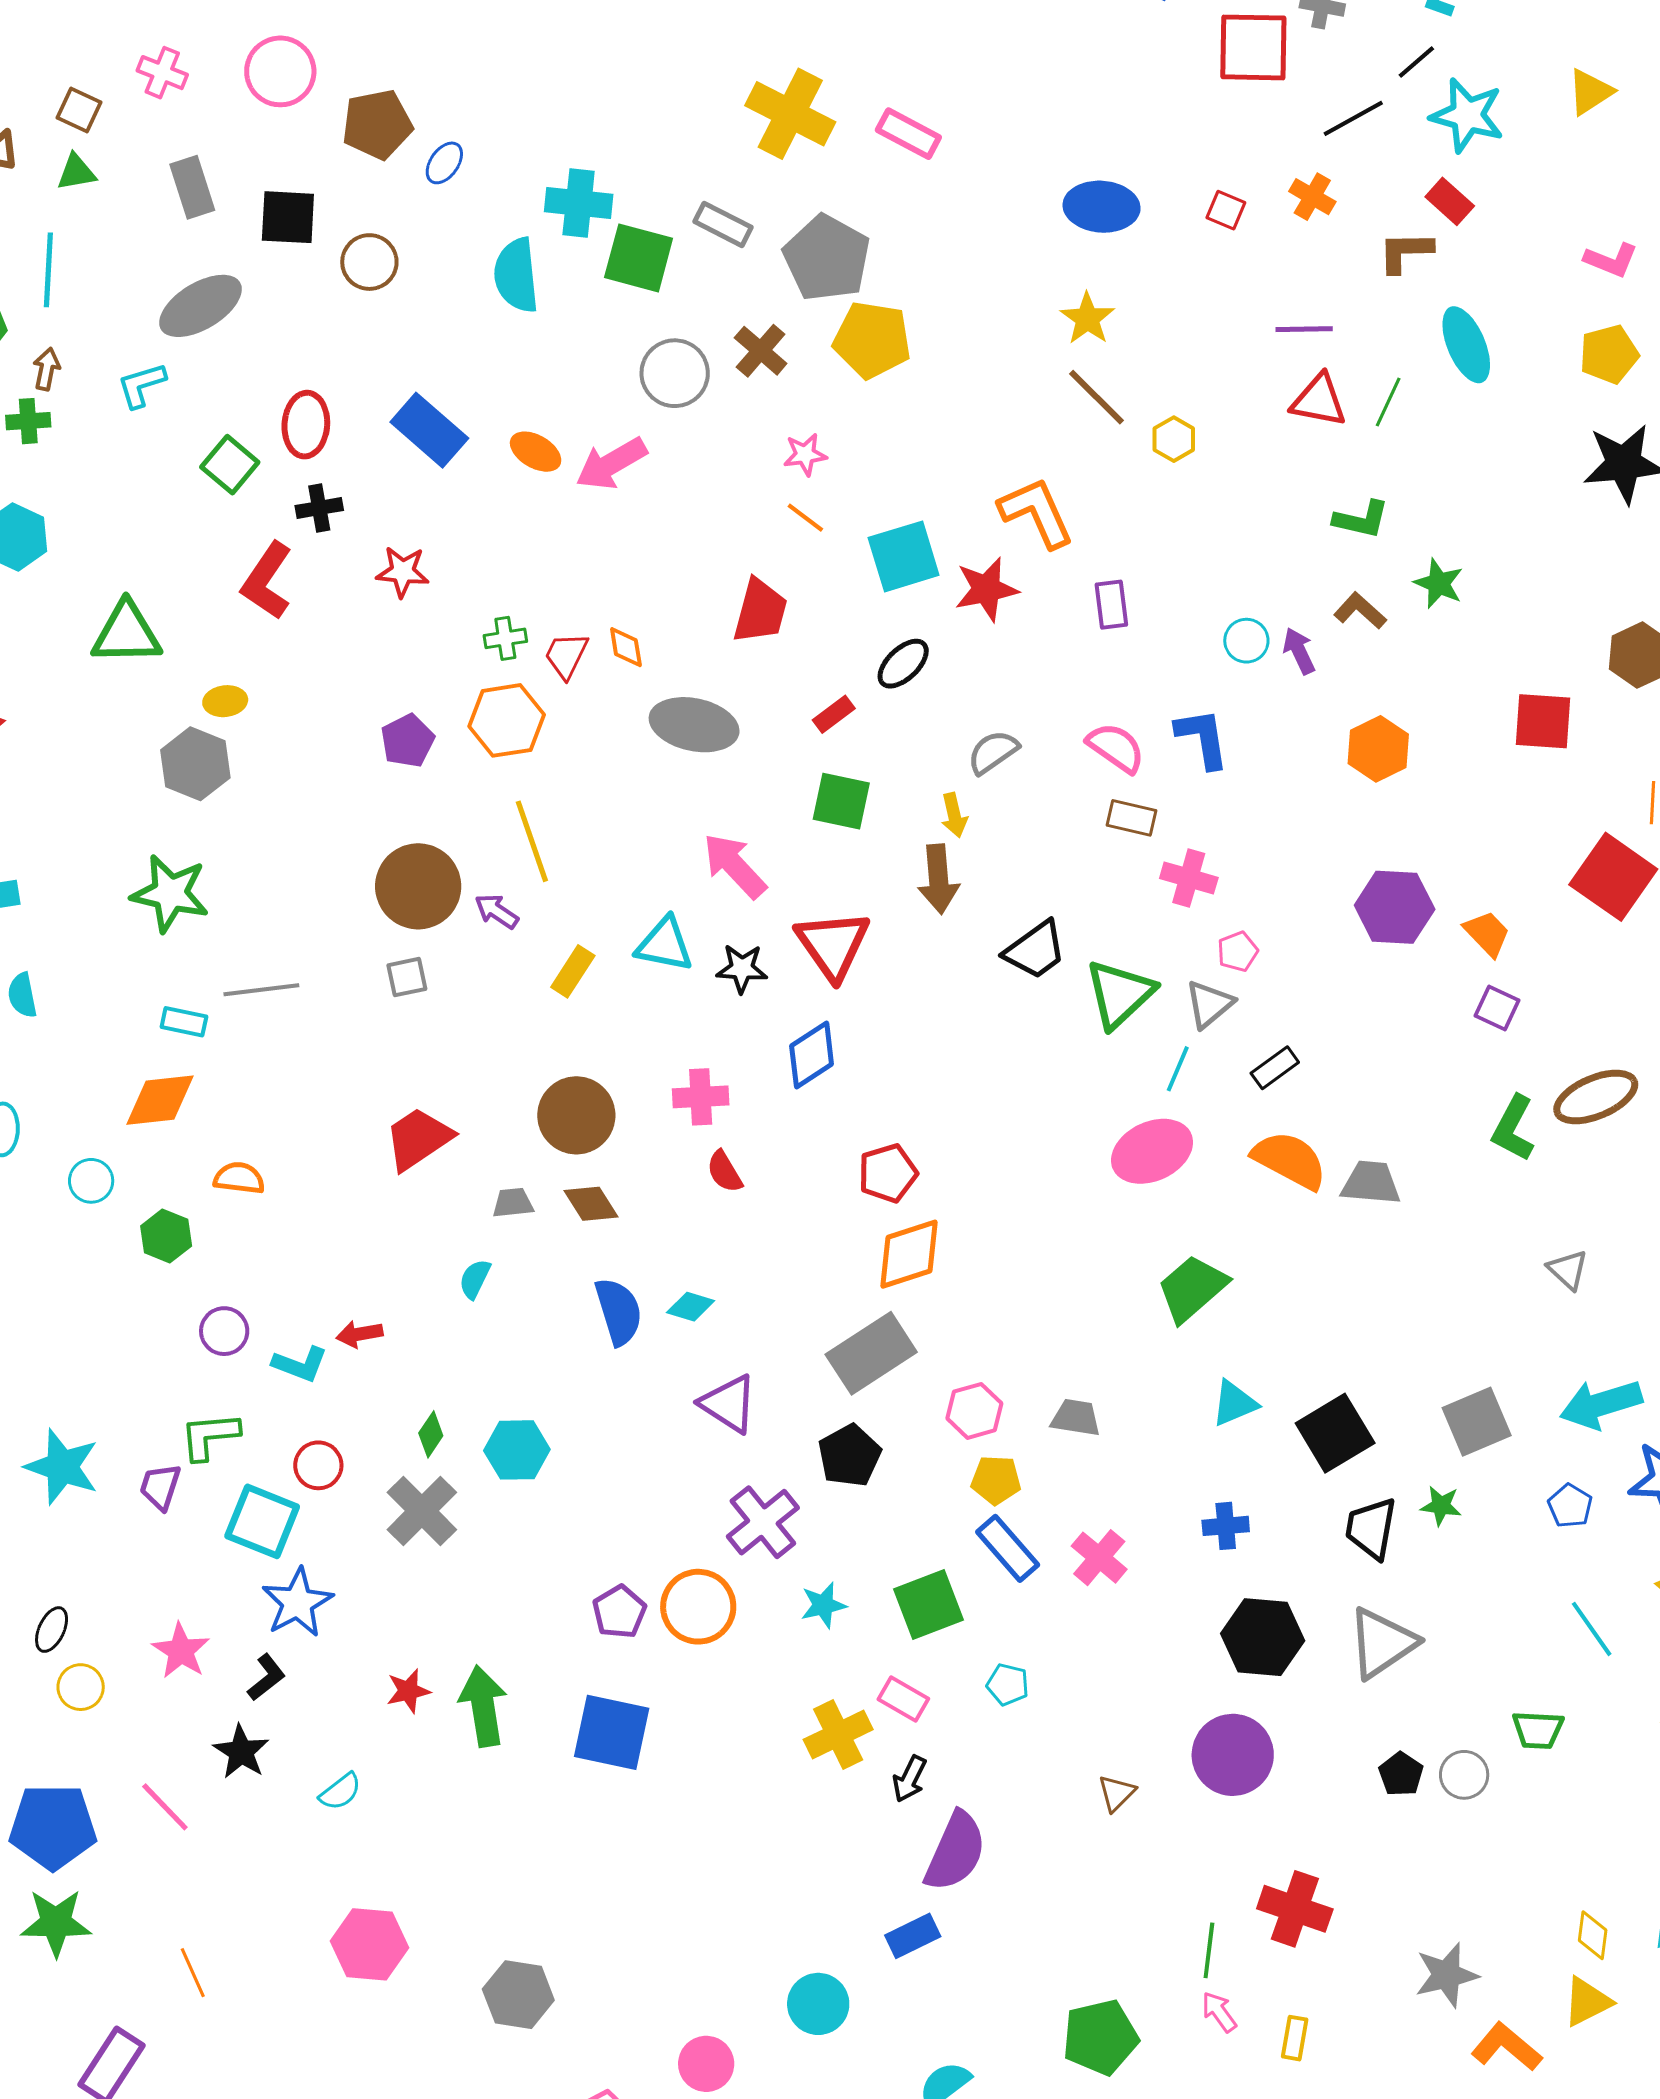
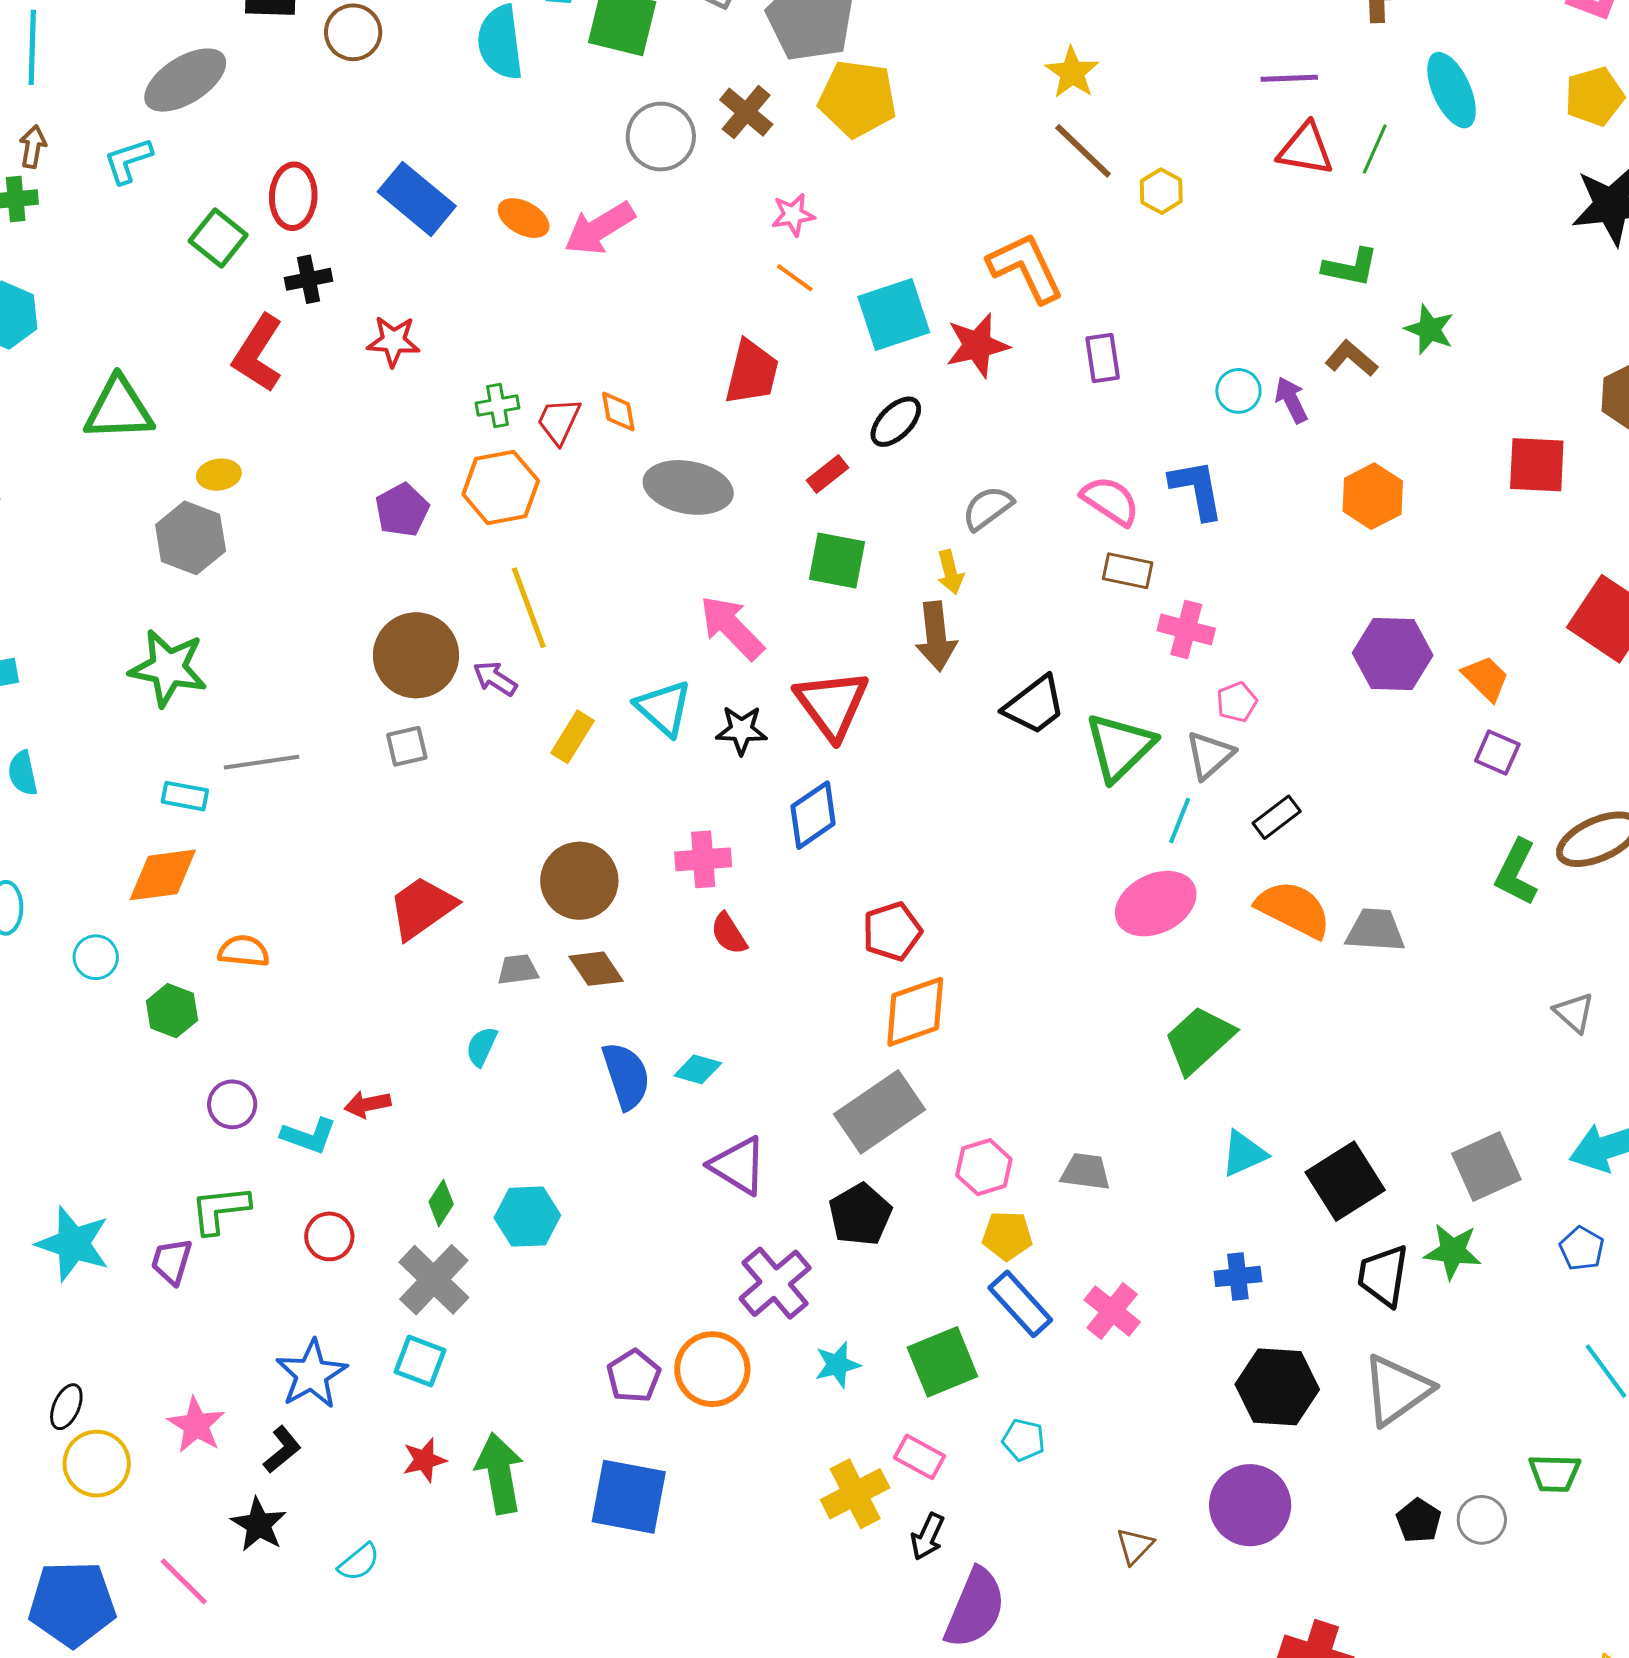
cyan triangle: (665, 945) -> (664, 708), turned 32
green star: (1441, 1506) -> (1453, 1251), size x1.4
cyan square: (262, 1521) -> (420, 1361), moved, size x0.7
yellow circle: (81, 1687) -> (97, 1464), size x1.4

